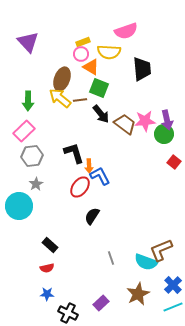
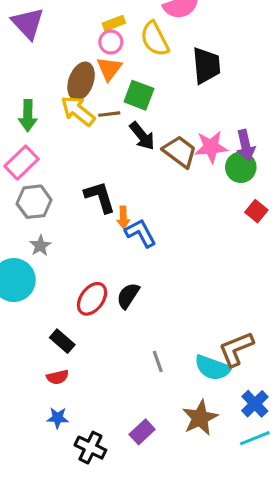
yellow semicircle: (109, 52) -> (155, 39), turned 60
orange triangle: (91, 67) -> (109, 69), moved, turned 36
red ellipse: (80, 187) -> (92, 299), moved

